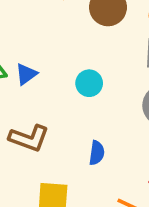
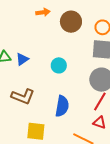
blue semicircle: (97, 153) -> (62, 106), size x1.5

